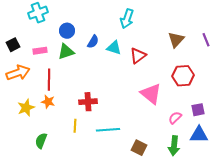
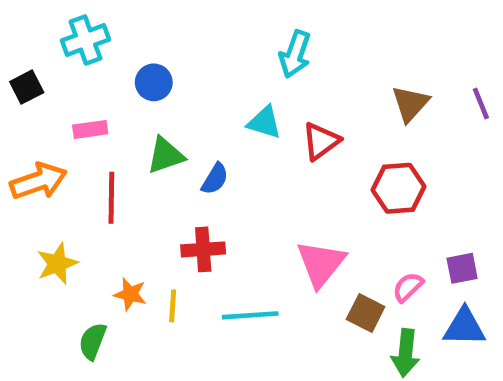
blue semicircle: (93, 42) -> (215, 179), moved
black square: (13, 45) -> (27, 87), moved
green triangle: (66, 52) -> (166, 155), moved
red hexagon: (183, 76) -> (398, 188), moved
pink triangle: (151, 94) -> (321, 264), moved, turned 30
orange star: (48, 102) -> (130, 294), moved
brown square: (139, 148) -> (366, 313), moved

